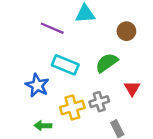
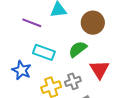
brown circle: (126, 31) -> (93, 23), size x1.5
red triangle: (132, 88) -> (100, 69), size x1.5

